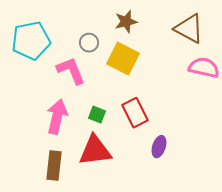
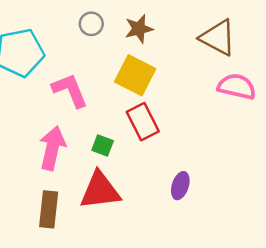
gray circle: (89, 43) -> (91, 24), moved
red rectangle: (135, 113) -> (143, 122), moved

